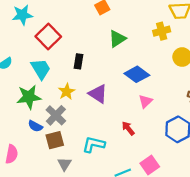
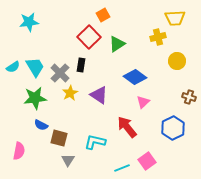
red square: (48, 37) -> (89, 37), moved
cyan trapezoid: (41, 69) -> (35, 67), moved
gray cross: (56, 115) -> (60, 73), moved
red arrow: (128, 128) -> (127, 127), size x1.6
brown square: (55, 140) -> (59, 138), turned 30

